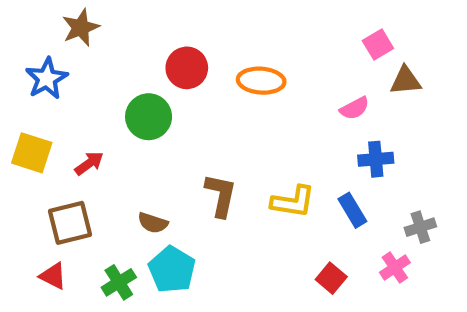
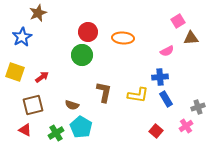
green circle: (149, 117) -> (82, 55), moved
blue cross: (376, 159) -> (160, 77), moved

